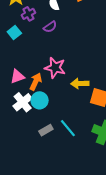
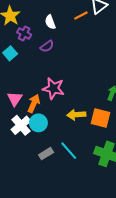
purple cross: (28, 14) -> (24, 33), turned -32
pink triangle: (17, 76) -> (15, 99), turned -35
yellow arrow: (80, 84) -> (76, 115), moved

